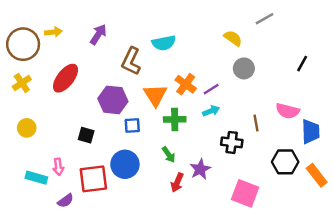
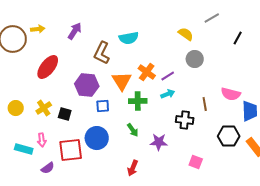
black line: (302, 64) -> (238, 38), moved
yellow cross: (22, 83) -> (44, 108), moved
purple star: (200, 169) -> (159, 142), turned 30
red arrow: (177, 182) -> (133, 168), moved
pink square: (245, 193) -> (196, 162), size x0.6

